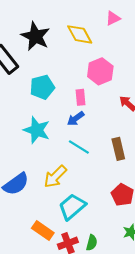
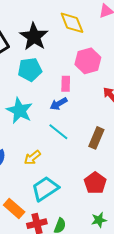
black star: (35, 36) -> (34, 37), moved
brown rectangle: (118, 149) -> (96, 138), turned 30
yellow arrow: (55, 177) -> (32, 158), size x0.7

